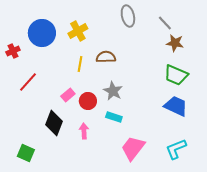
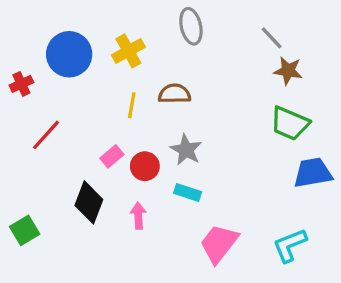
gray ellipse: (128, 16) -> (191, 26), moved
blue trapezoid: (176, 106) -> (313, 173), moved, turned -35
green square: (26, 153) -> (25, 230), moved, turned 36

